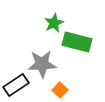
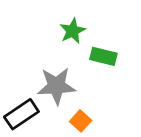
green rectangle: (77, 42) -> (103, 56), size x0.7

